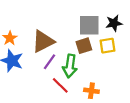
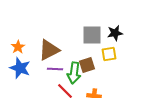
brown square: (84, 46) -> (87, 65), moved
purple line: (50, 62) -> (55, 69), turned 56

